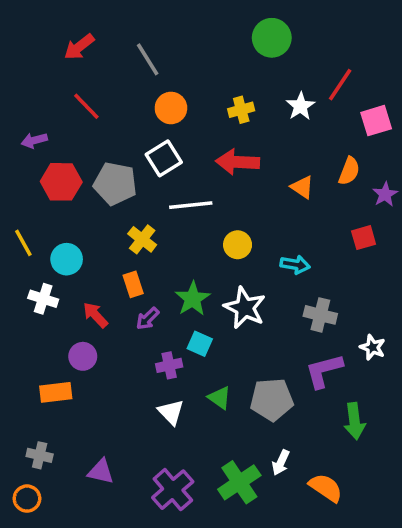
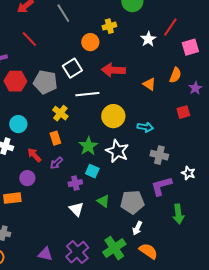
orange circle: (171, 108) -> (90, 42), moved
yellow cross: (241, 110) -> (109, 26), moved
yellow circle: (238, 245) -> (113, 116), size x1.5
purple arrow: (148, 319) -> (56, 163), moved
white arrow: (281, 463) -> (137, 228), moved
purple triangle: (101, 472) -> (45, 254), moved
orange semicircle: (326, 488) -> (148, 251), moved

